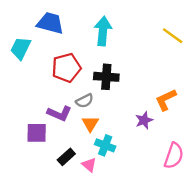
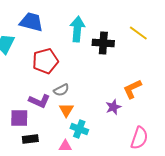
black cross: (106, 77) -> (103, 43), moved
black rectangle: (66, 157) -> (30, 139), moved, turned 35
pink triangle: (89, 165) -> (65, 146), turned -40

